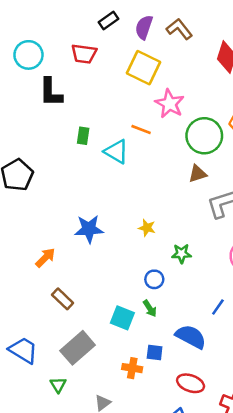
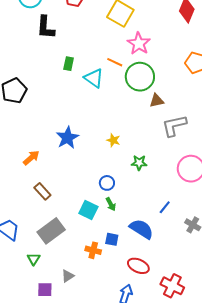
green circle: (204, 136) -> (140, 77), moved
blue star: (89, 229) -> (67, 138), turned -30
blue circle: (154, 279) -> (107, 183), moved

